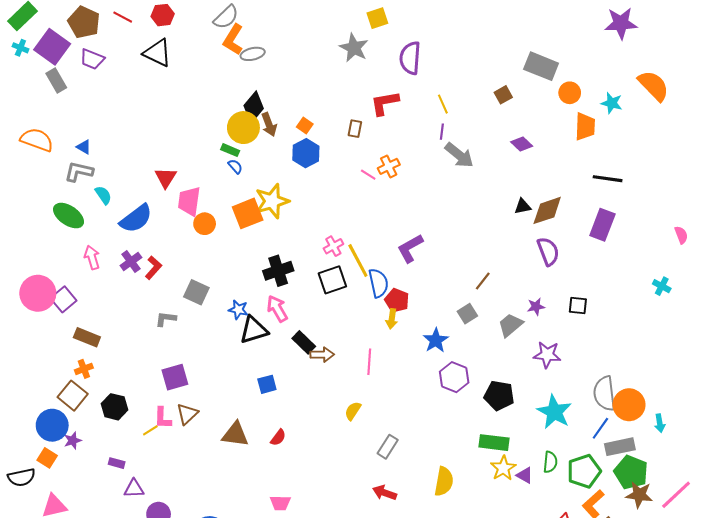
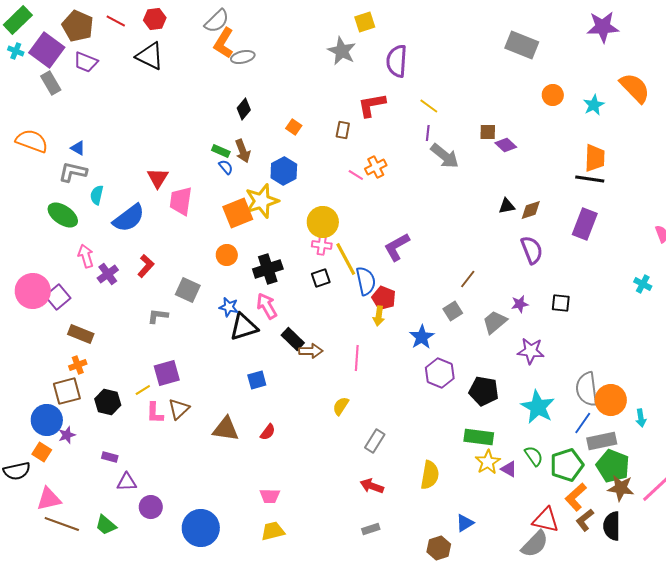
gray rectangle: (541, 66) -> (522, 45), moved
brown square: (503, 95) -> (488, 132), moved, turned 30
cyan star: (612, 103) -> (594, 105), turned 30
yellow line: (443, 104) -> (429, 106), turned -30
black diamond: (254, 107) -> (244, 109), size x0.7
brown arrow: (269, 124) -> (243, 151), moved
orange trapezoid: (585, 127) -> (595, 158), moved
yellow circle: (243, 128) -> (323, 222), moved
blue hexagon: (306, 153) -> (284, 171), moved
cyan semicircle: (103, 195) -> (97, 195), turned -132
brown diamond: (547, 210) -> (531, 210), size x0.7
orange circle: (205, 224) -> (227, 255), moved
pink cross: (333, 246) -> (322, 245), turned 36
purple cross: (131, 262) -> (108, 274), moved
black square: (332, 280) -> (321, 278), size x0.7
brown square: (73, 396) -> (67, 391), turned 36
yellow line: (150, 430) -> (143, 390), moved
green semicircle: (550, 462) -> (534, 456), turned -40

